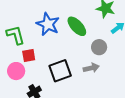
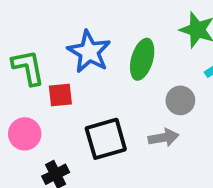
green ellipse: (77, 26) -> (142, 59), turned 55
red square: (29, 55) -> (60, 95), moved

